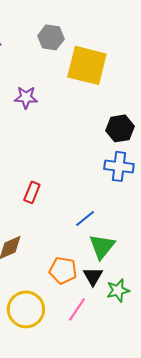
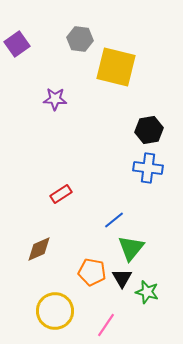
red rectangle: (32, 192) -> (61, 194), turned 35
green star: (118, 290) -> (147, 292), turned 30
pink line: (77, 309) -> (106, 325), moved

